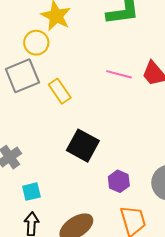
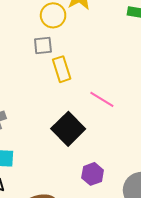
pink line: (119, 74) -> (102, 99), moved
gray square: (22, 76) -> (43, 46), moved, size x0.6

